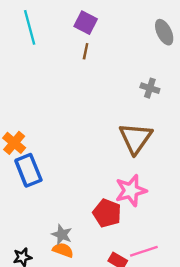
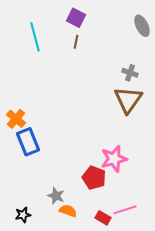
cyan line: (30, 27) -> (35, 37), moved
brown triangle: (136, 138) -> (128, 100), moved
orange semicircle: (63, 250) -> (68, 211), moved

